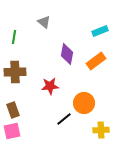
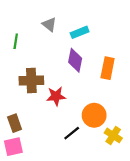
cyan rectangle: (100, 31) -> (80, 32), moved
orange rectangle: (96, 61) -> (108, 68), turned -42
brown cross: (15, 72) -> (31, 80), moved
yellow cross: (101, 130) -> (113, 135), moved, turned 35

